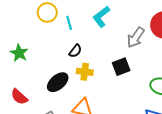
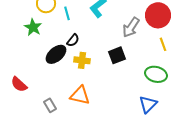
green star: (19, 53) -> (33, 27), moved
black ellipse: (58, 82) -> (56, 54), moved

